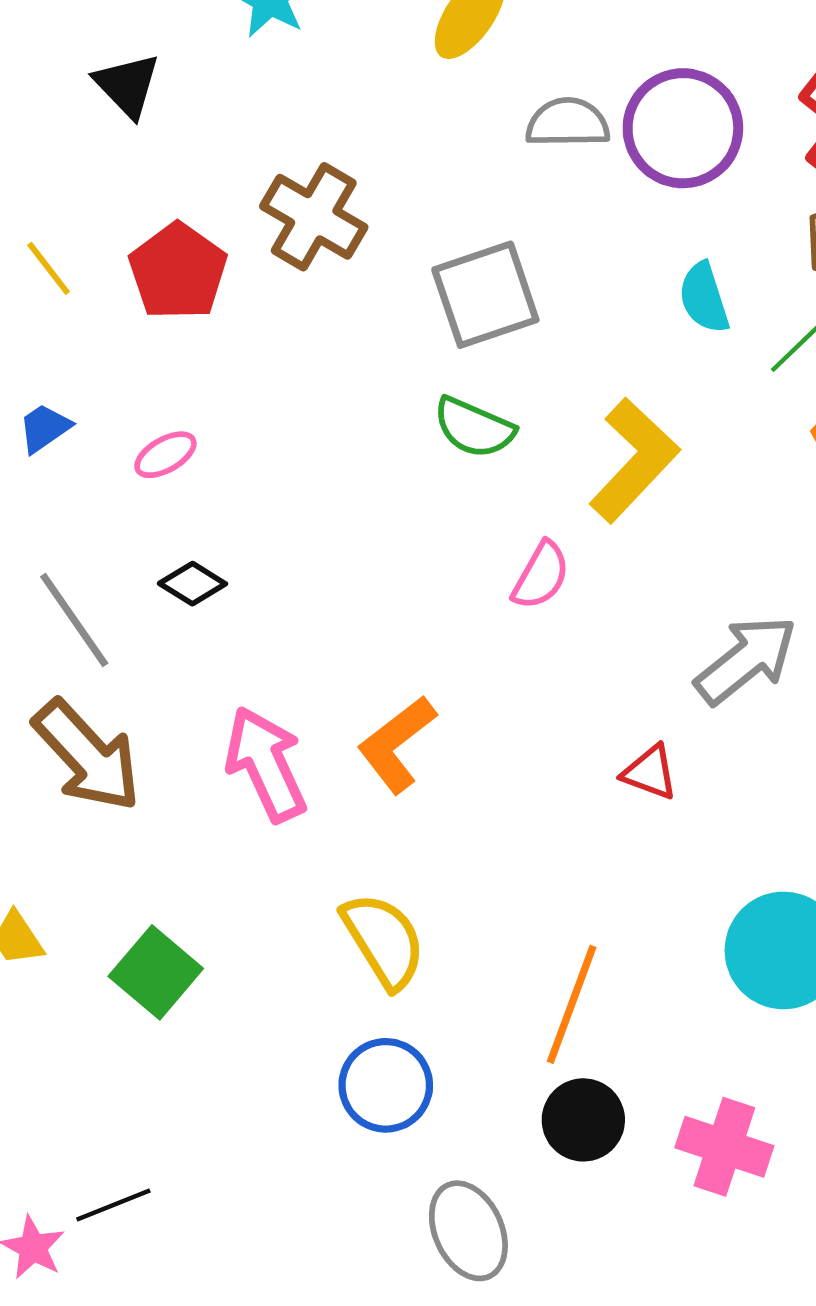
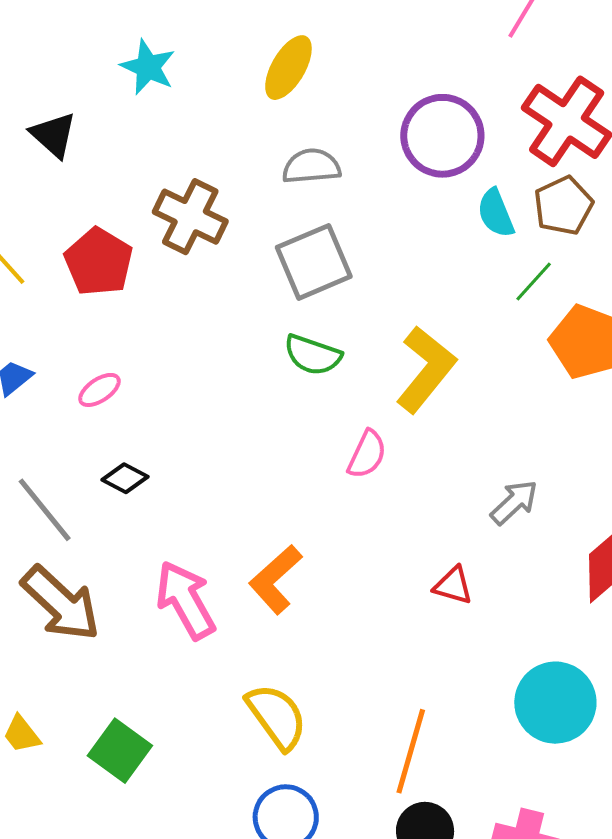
gray semicircle: (568, 123) -> (311, 166), moved
cyan semicircle: (704, 298) -> (496, 213), moved
gray arrow: (746, 660) -> (514, 502), size x0.7

